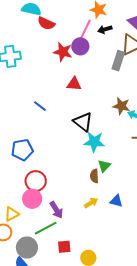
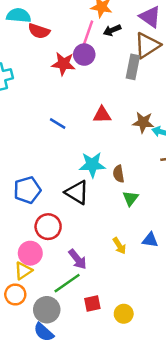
red triangle: (74, 84) -> (102, 115), moved
blue line: (40, 106) -> (58, 123), moved
black triangle: (83, 122) -> (77, 192), moved
cyan star: (94, 142) -> (92, 165), moved
brown semicircle: (94, 176) -> (119, 174), moved
pink circle: (32, 199) -> (30, 253), moved
yellow arrow: (91, 203) -> (119, 246), turned 96

